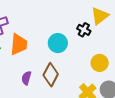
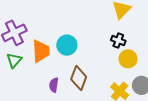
black cross: (84, 30) -> (118, 40), moved
cyan circle: (58, 43) -> (67, 45), moved

